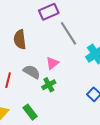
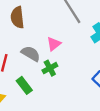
green rectangle: (30, 112) -> (24, 85), moved

